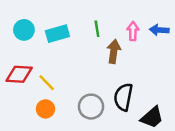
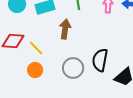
brown arrow: (114, 51) -> (65, 29), moved

